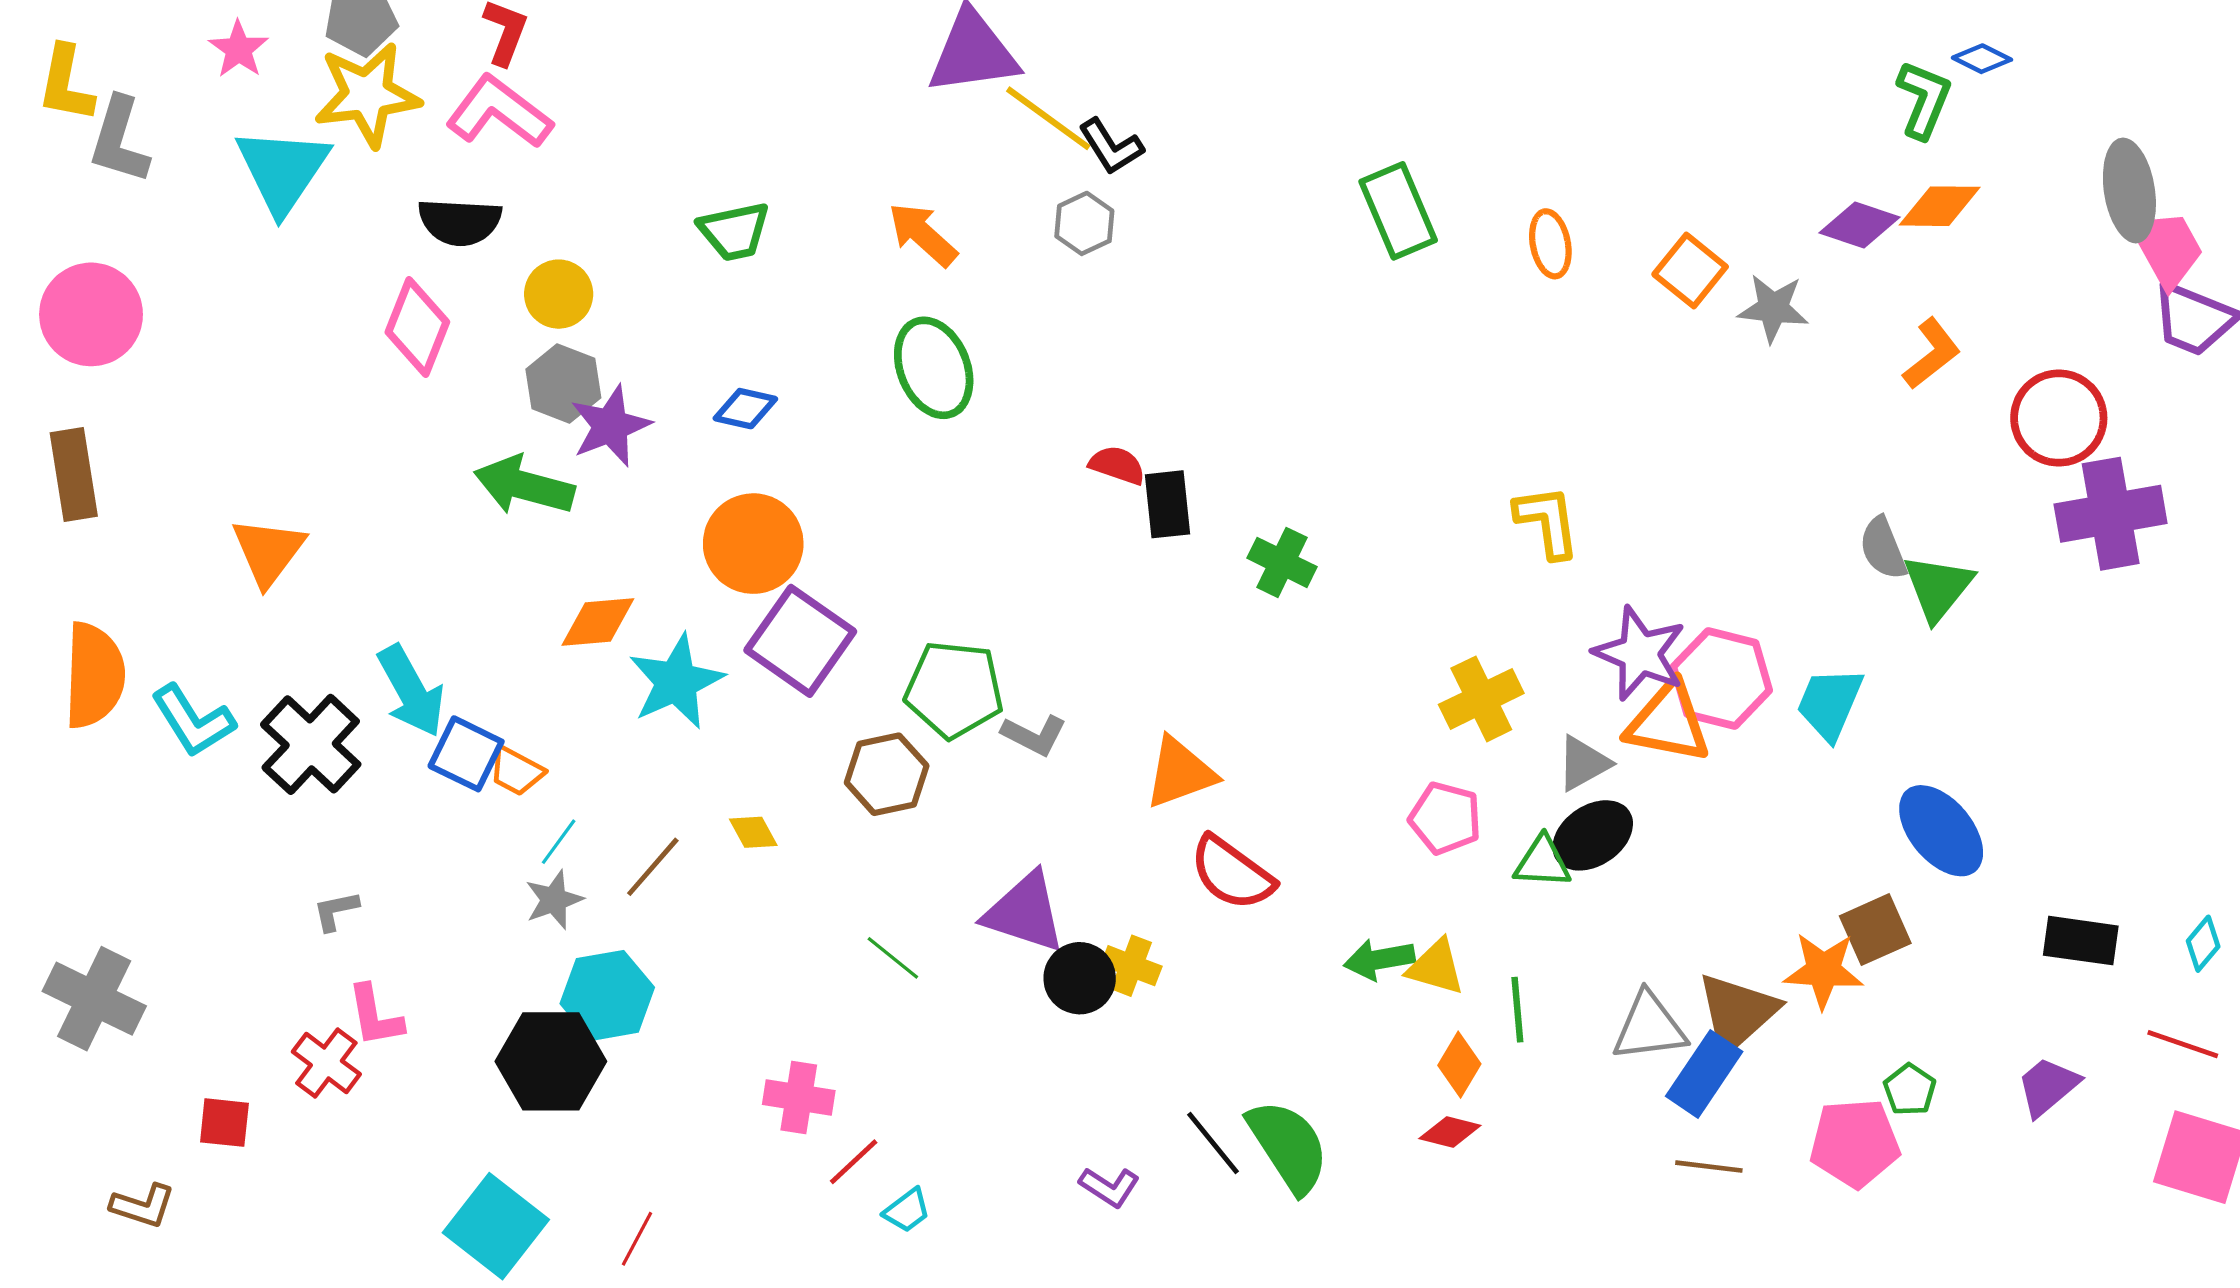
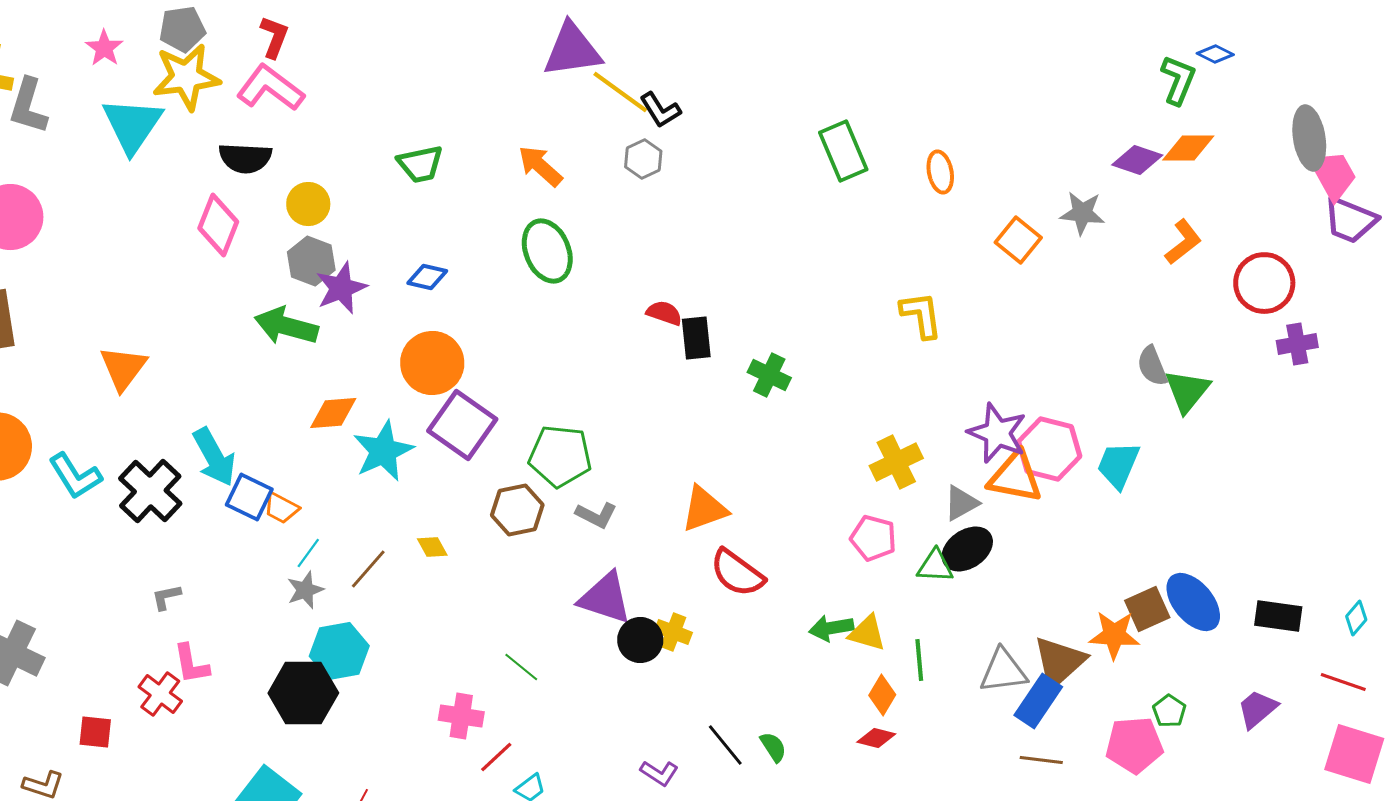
orange square: (1690, 271) -> (1018, 240), moved
purple cross: (2111, 514) -> (1297, 344), size x0.6
yellow L-shape: (1547, 522) -> (921, 315), moved
gray L-shape: (1034, 735) -> (596, 515), moved
blue ellipse: (1941, 831) -> (1193, 602), moved
green line: (893, 958) -> (521, 667), moved
green semicircle: (1288, 1146) -> (773, 747), size x0.5

